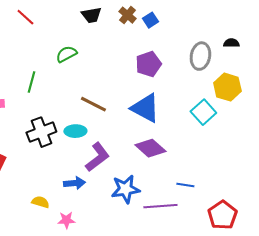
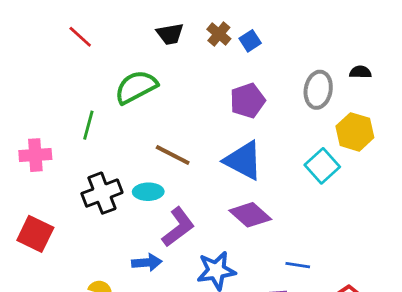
green semicircle: (66, 54) -> (136, 87), size x1.5

